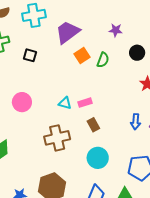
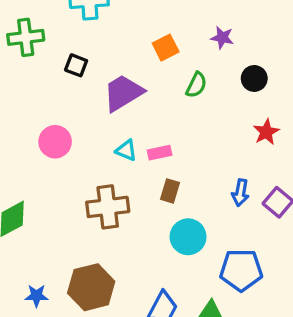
purple trapezoid: (68, 32) -> (123, 93), moved
orange square: (82, 55) -> (166, 48), moved
brown rectangle: (93, 125) -> (170, 191), turned 40
cyan circle: (98, 158) -> (188, 237), moved

